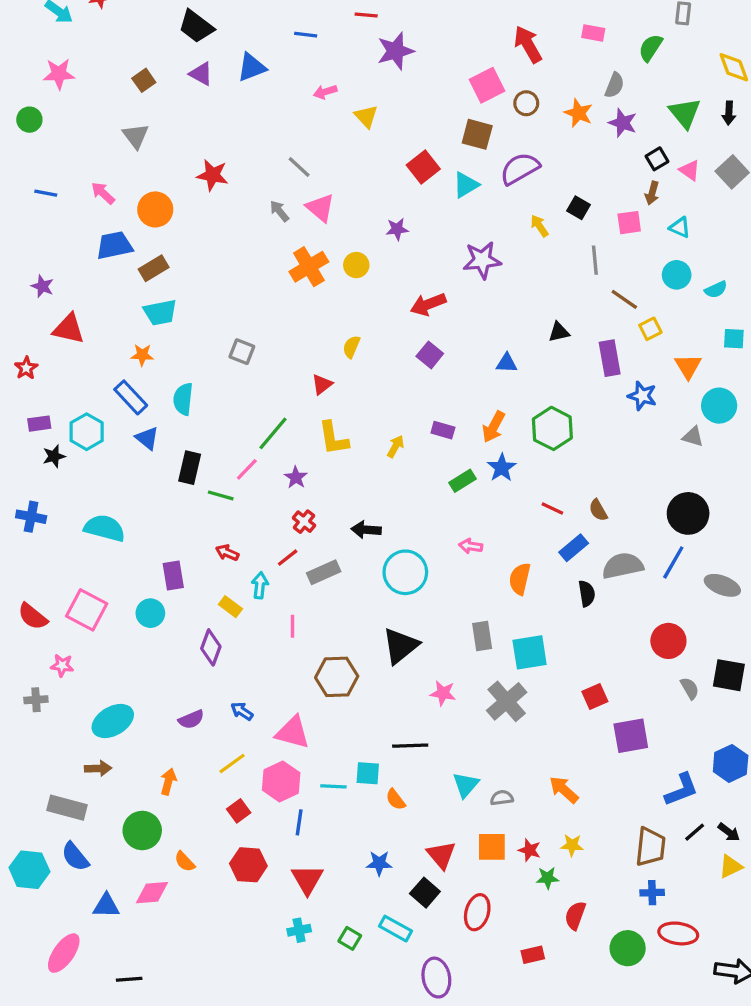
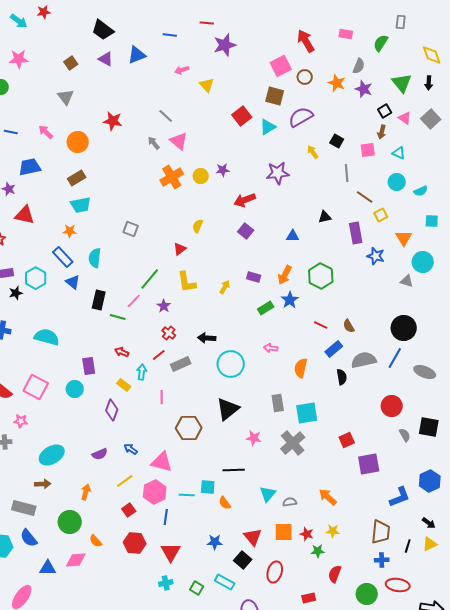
purple star: (397, 229) -> (223, 170), moved
blue trapezoid: (114, 245) -> (30, 167), moved
black line: (695, 832) -> (408, 546), moved, turned -32

